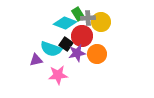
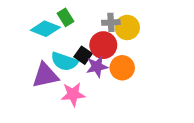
green rectangle: (78, 14) -> (66, 17), moved
cyan diamond: (65, 23) -> (45, 29), moved
purple triangle: (36, 60) -> (45, 75), size x1.6

